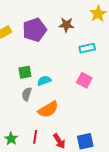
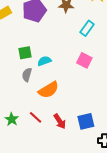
cyan rectangle: (87, 48) -> (87, 28), turned -42
red line: (35, 137) -> (36, 117), turned -56

